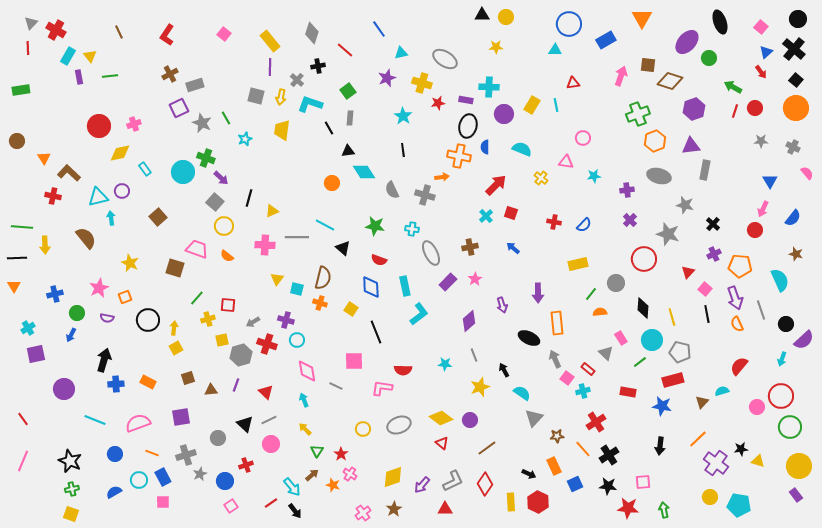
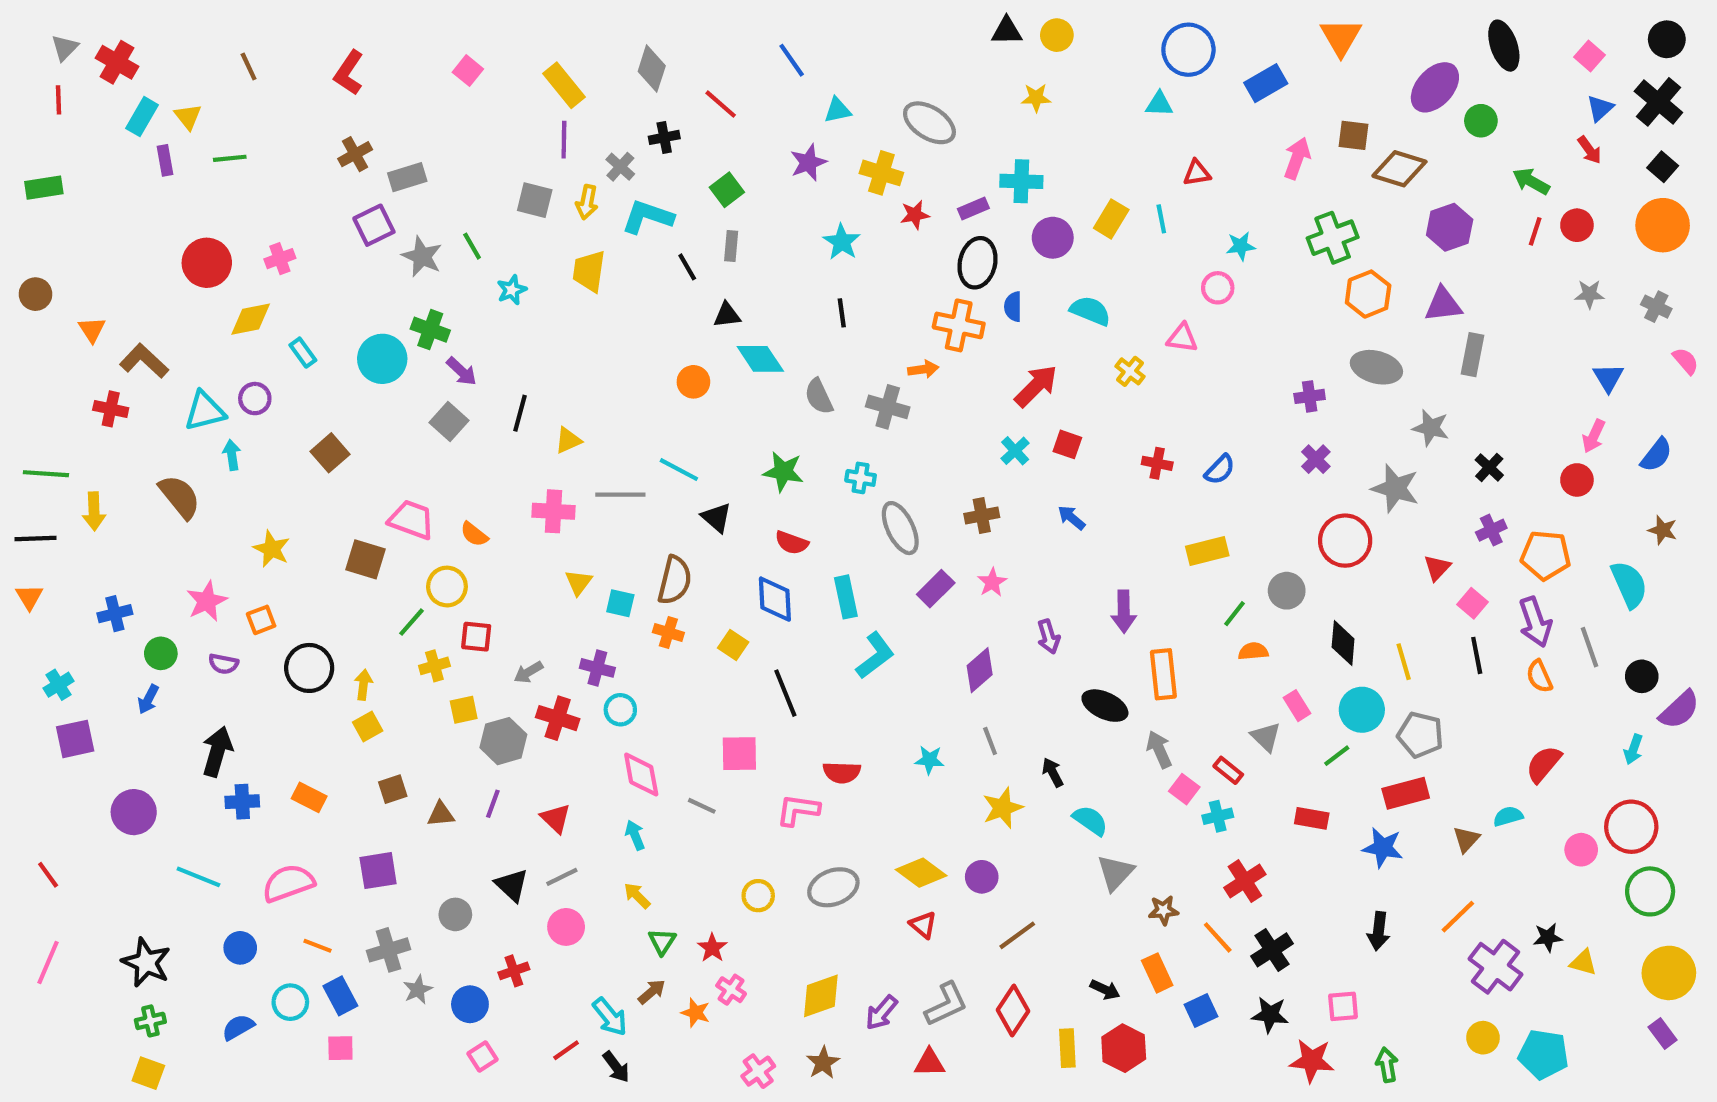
purple rectangle: (466, 100) -> (973, 208), turned -32
cyan star: (594, 176) -> (1241, 246), moved
yellow circle: (224, 226) -> (447, 587), moved

